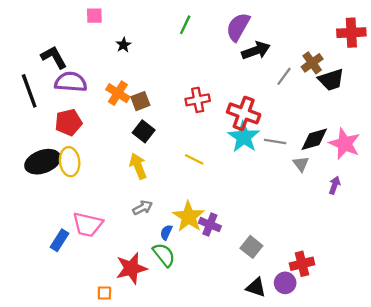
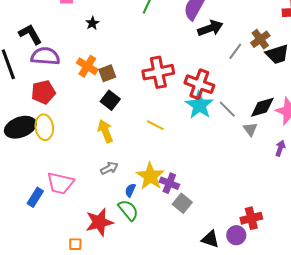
red cross: (198, 100) -> (158, 72), size x1.4
gray line: (275, 141) -> (227, 109), turned 36
gray square: (251, 247) -> (182, 203), moved

